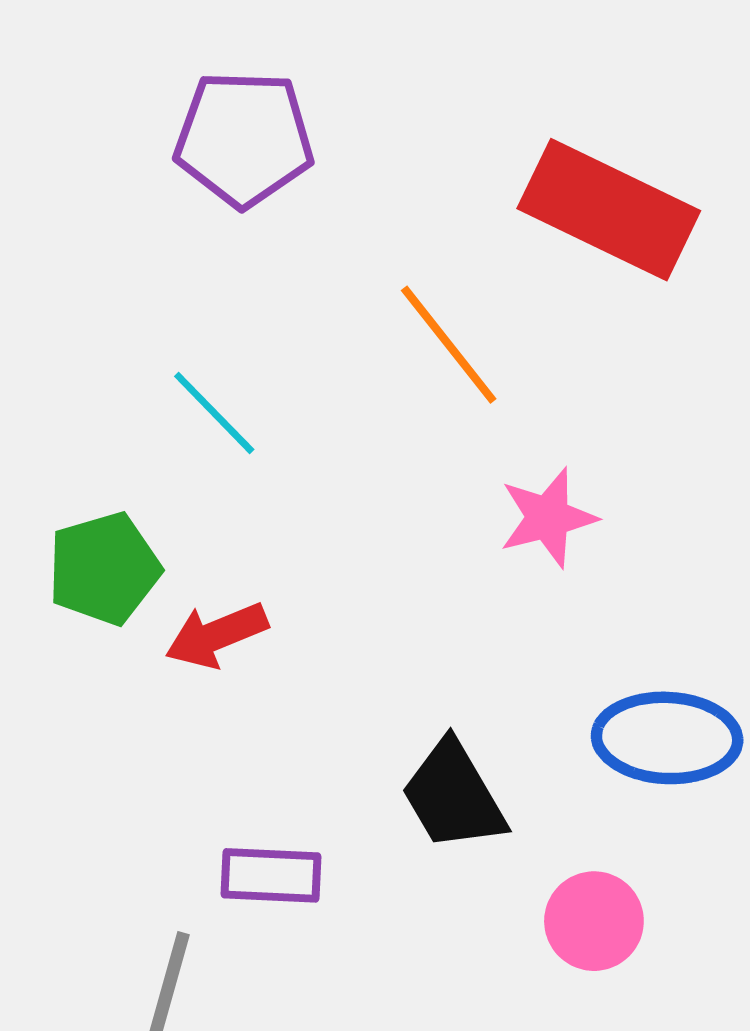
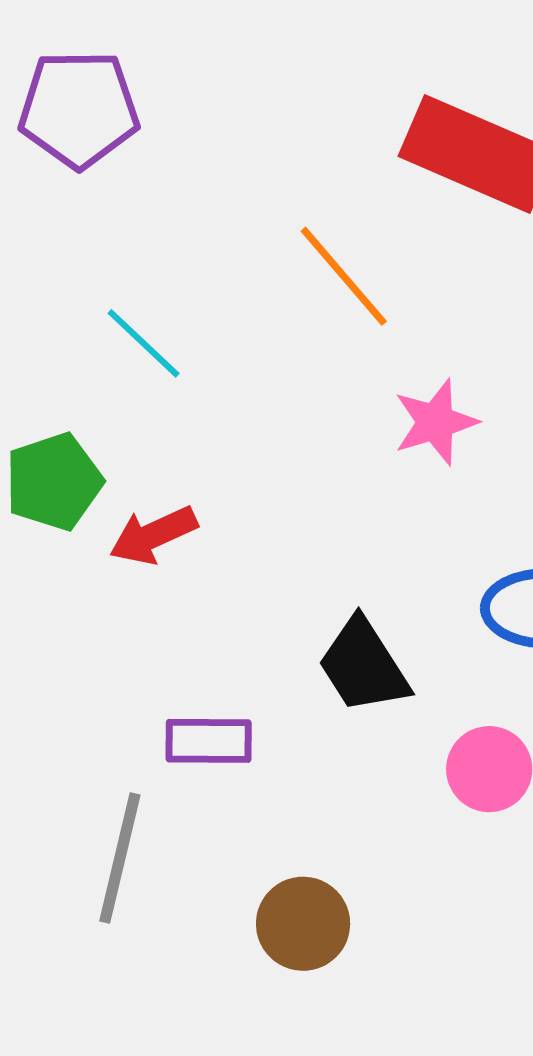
purple pentagon: (244, 139) -> (79, 109), moved

